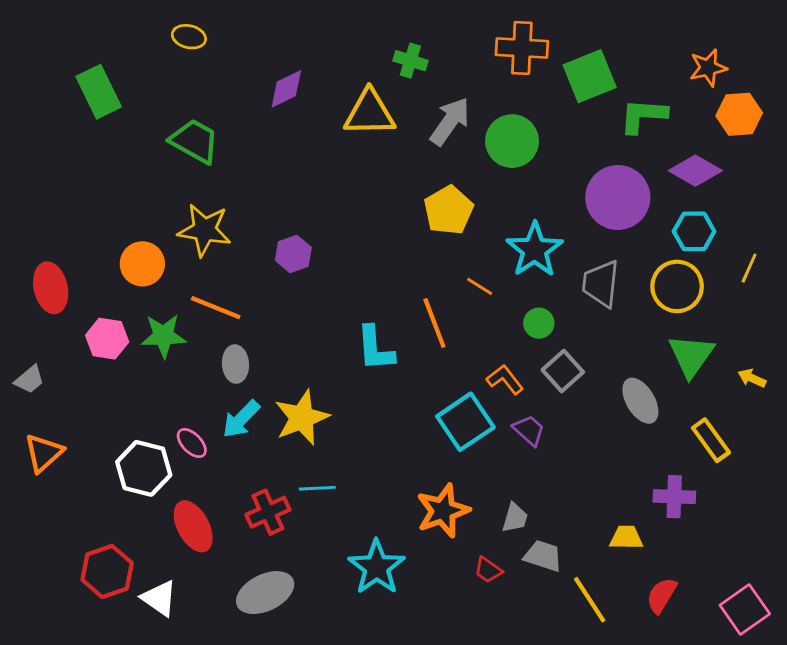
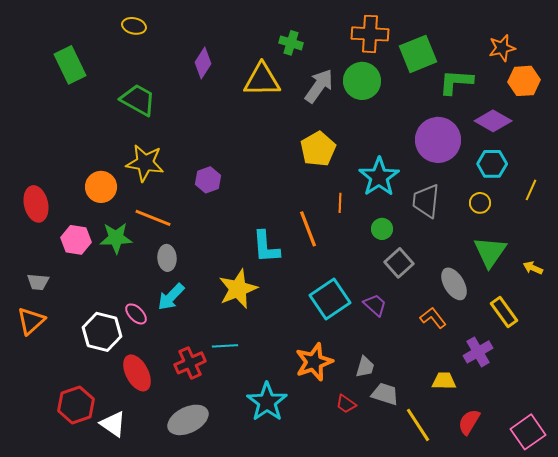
purple diamond: (286, 89) -> (203, 63), turned -32
green circle: (512, 141) -> (362, 81), moved
orange line: (480, 286) -> (340, 203), turned 60
yellow circle: (677, 286) -> (480, 203), size x0.6
gray trapezoid: (29, 380) -> (38, 282), moved, turned 45
orange L-shape: (505, 380) -> (433, 318), moved
yellow star: (302, 418) -> (238, 289), moved
purple cross: (674, 497) -> (478, 352), turned -32

